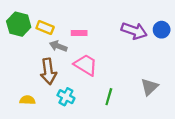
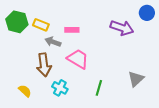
blue circle: (162, 30) -> (147, 13), moved
yellow semicircle: (27, 100) -> (25, 91), turned 40

